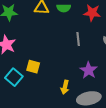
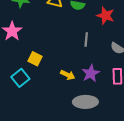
cyan square: (14, 77) -> (20, 78), moved
yellow arrow: (65, 87) -> (68, 75), moved, turned -88

